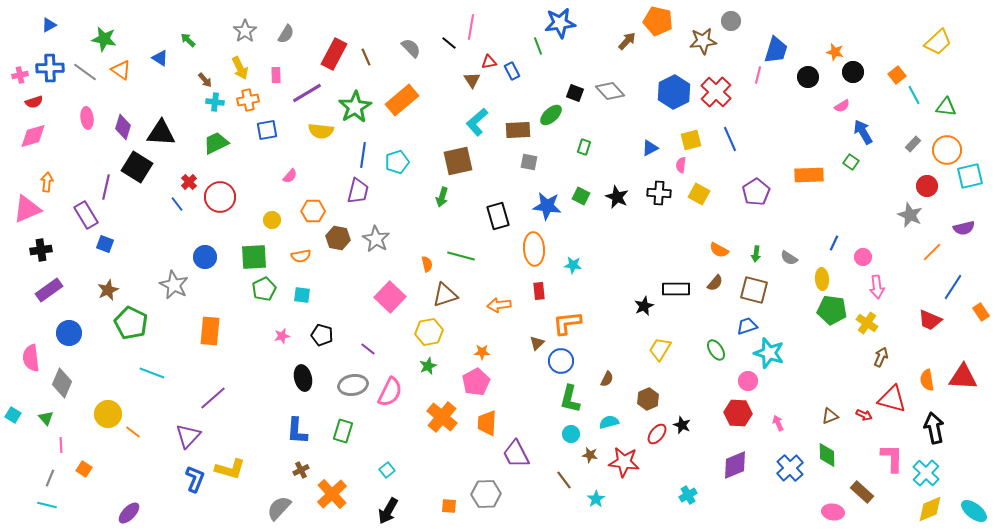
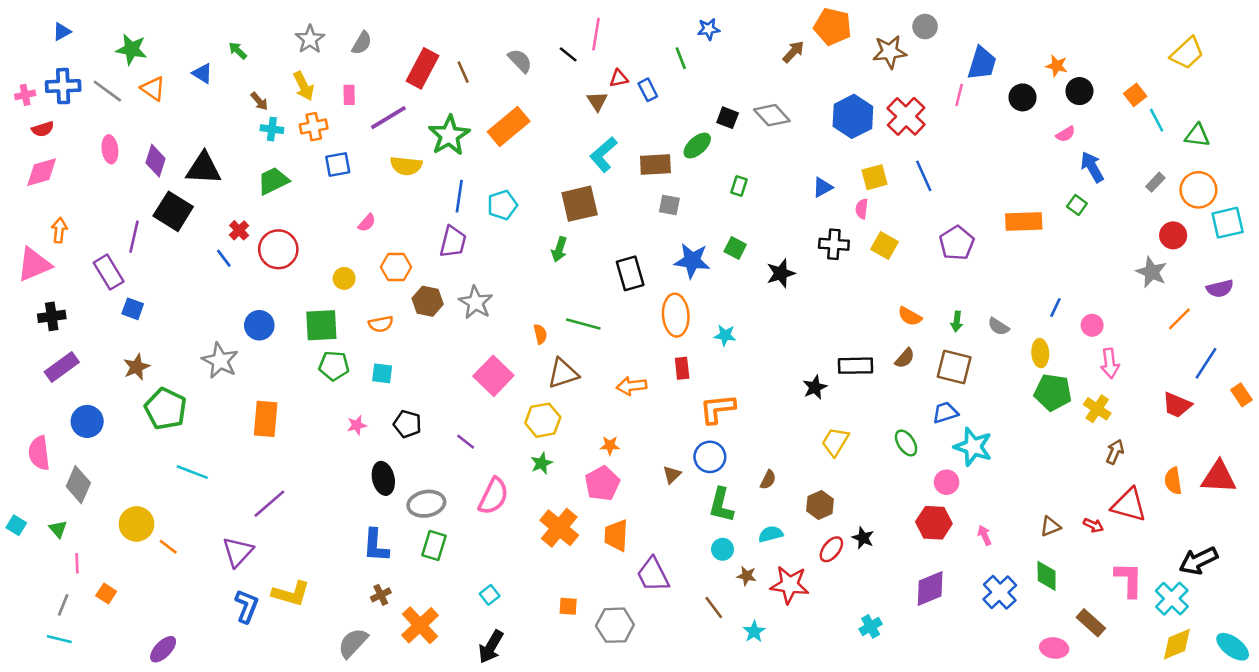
blue star: (560, 23) -> (709, 29), size x0.6
black star: (617, 197) -> (781, 273), moved, turned 30
green pentagon: (264, 289) -> (334, 366), turned 30
brown triangle: (537, 343) -> (672, 475), moved
gray ellipse: (353, 385) -> (426, 504), moved
black arrow: (934, 428) -> (1198, 561), moved, turned -104
orange square: (449, 506) -> (568, 606), moved

